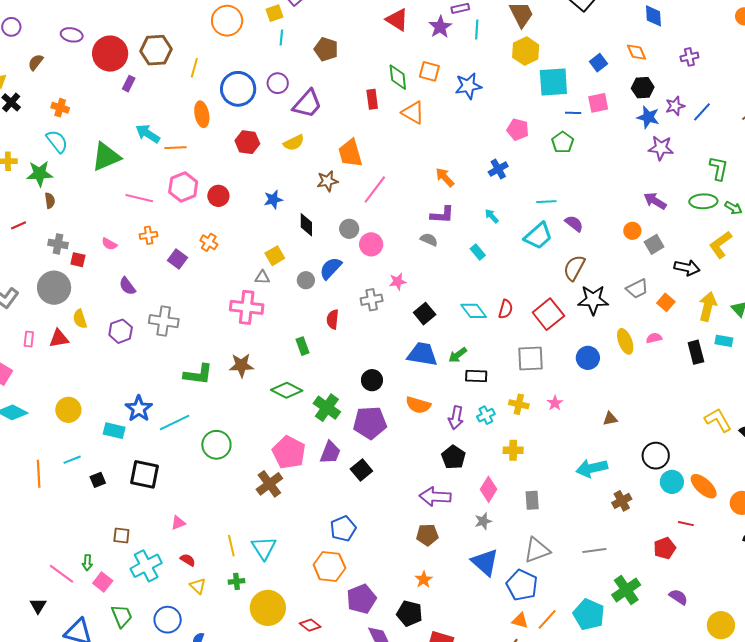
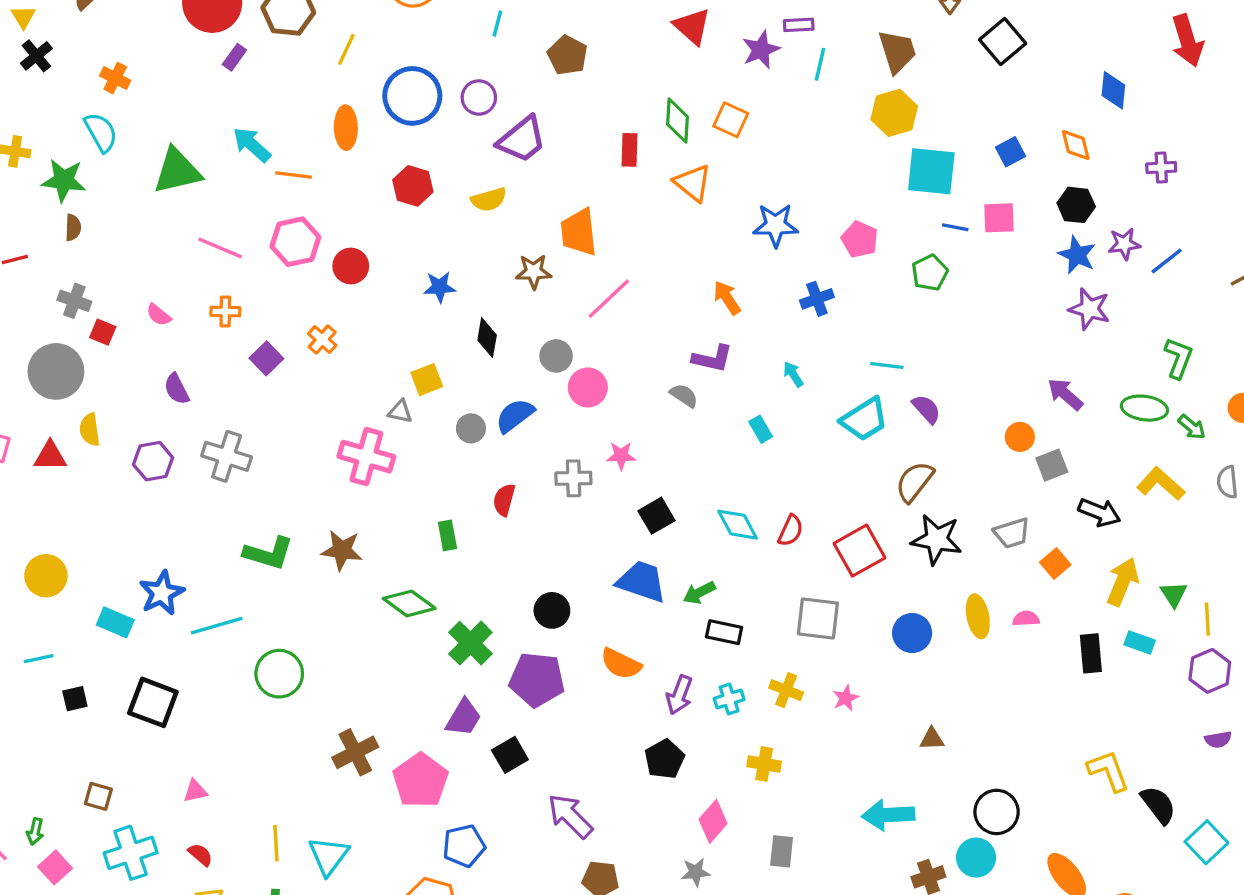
blue star: (468, 86) -> (776, 225), moved
yellow L-shape: (721, 245) -> (1161, 484), turned 68
pink pentagon: (289, 452) -> (420, 780), moved
cyan circle: (672, 482) -> (976, 858), moved
purple arrow: (435, 497) -> (570, 816), moved, turned 32

